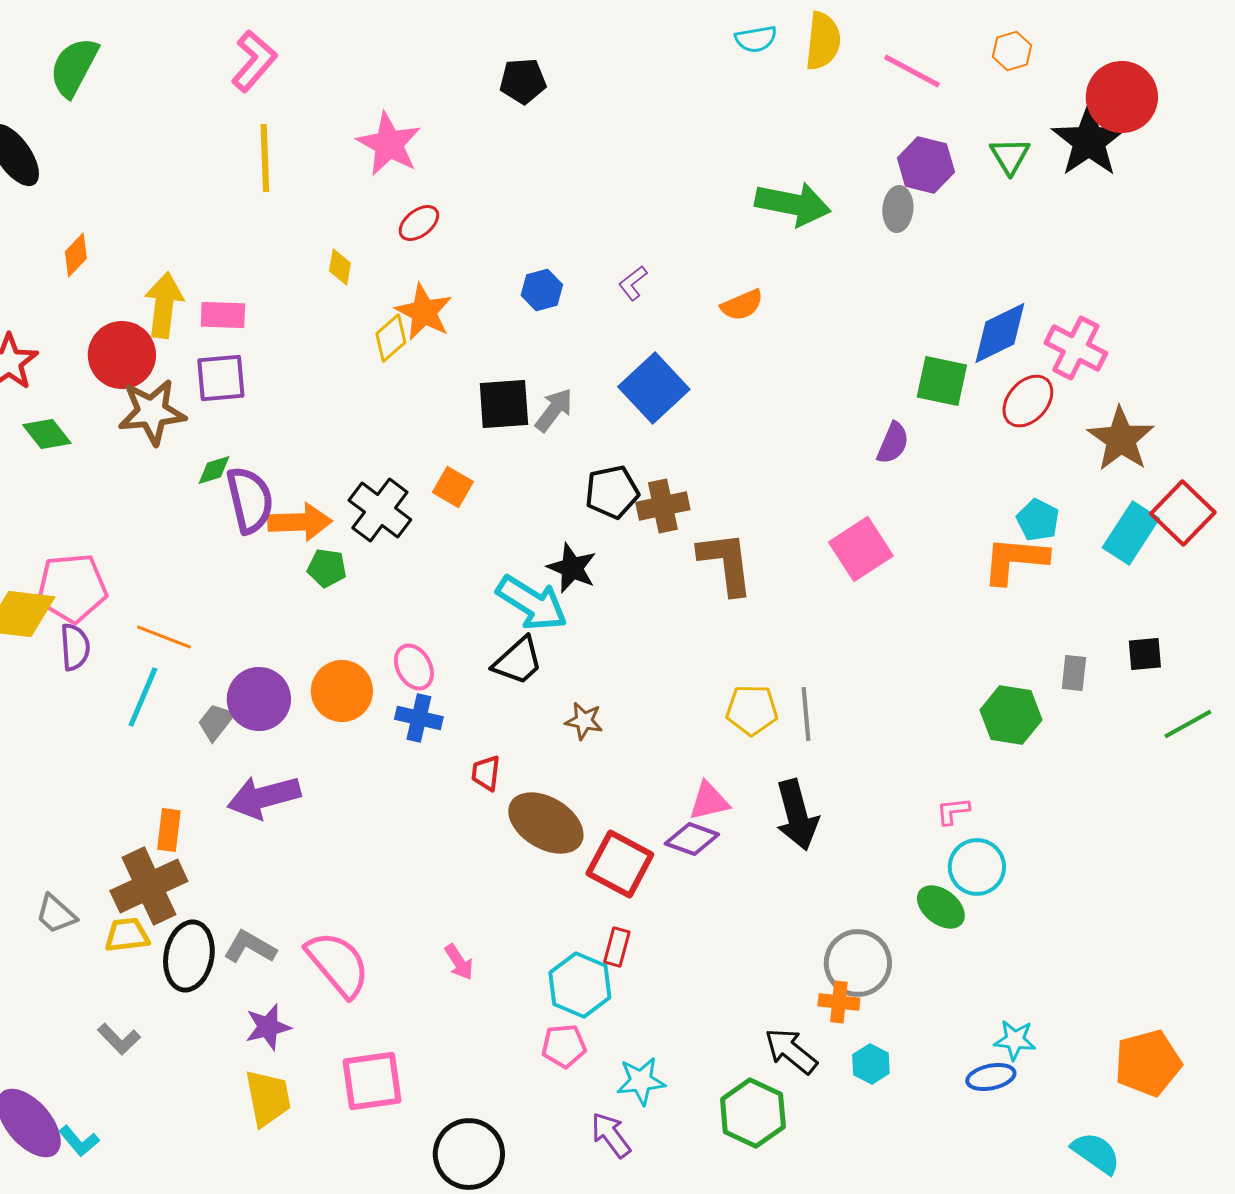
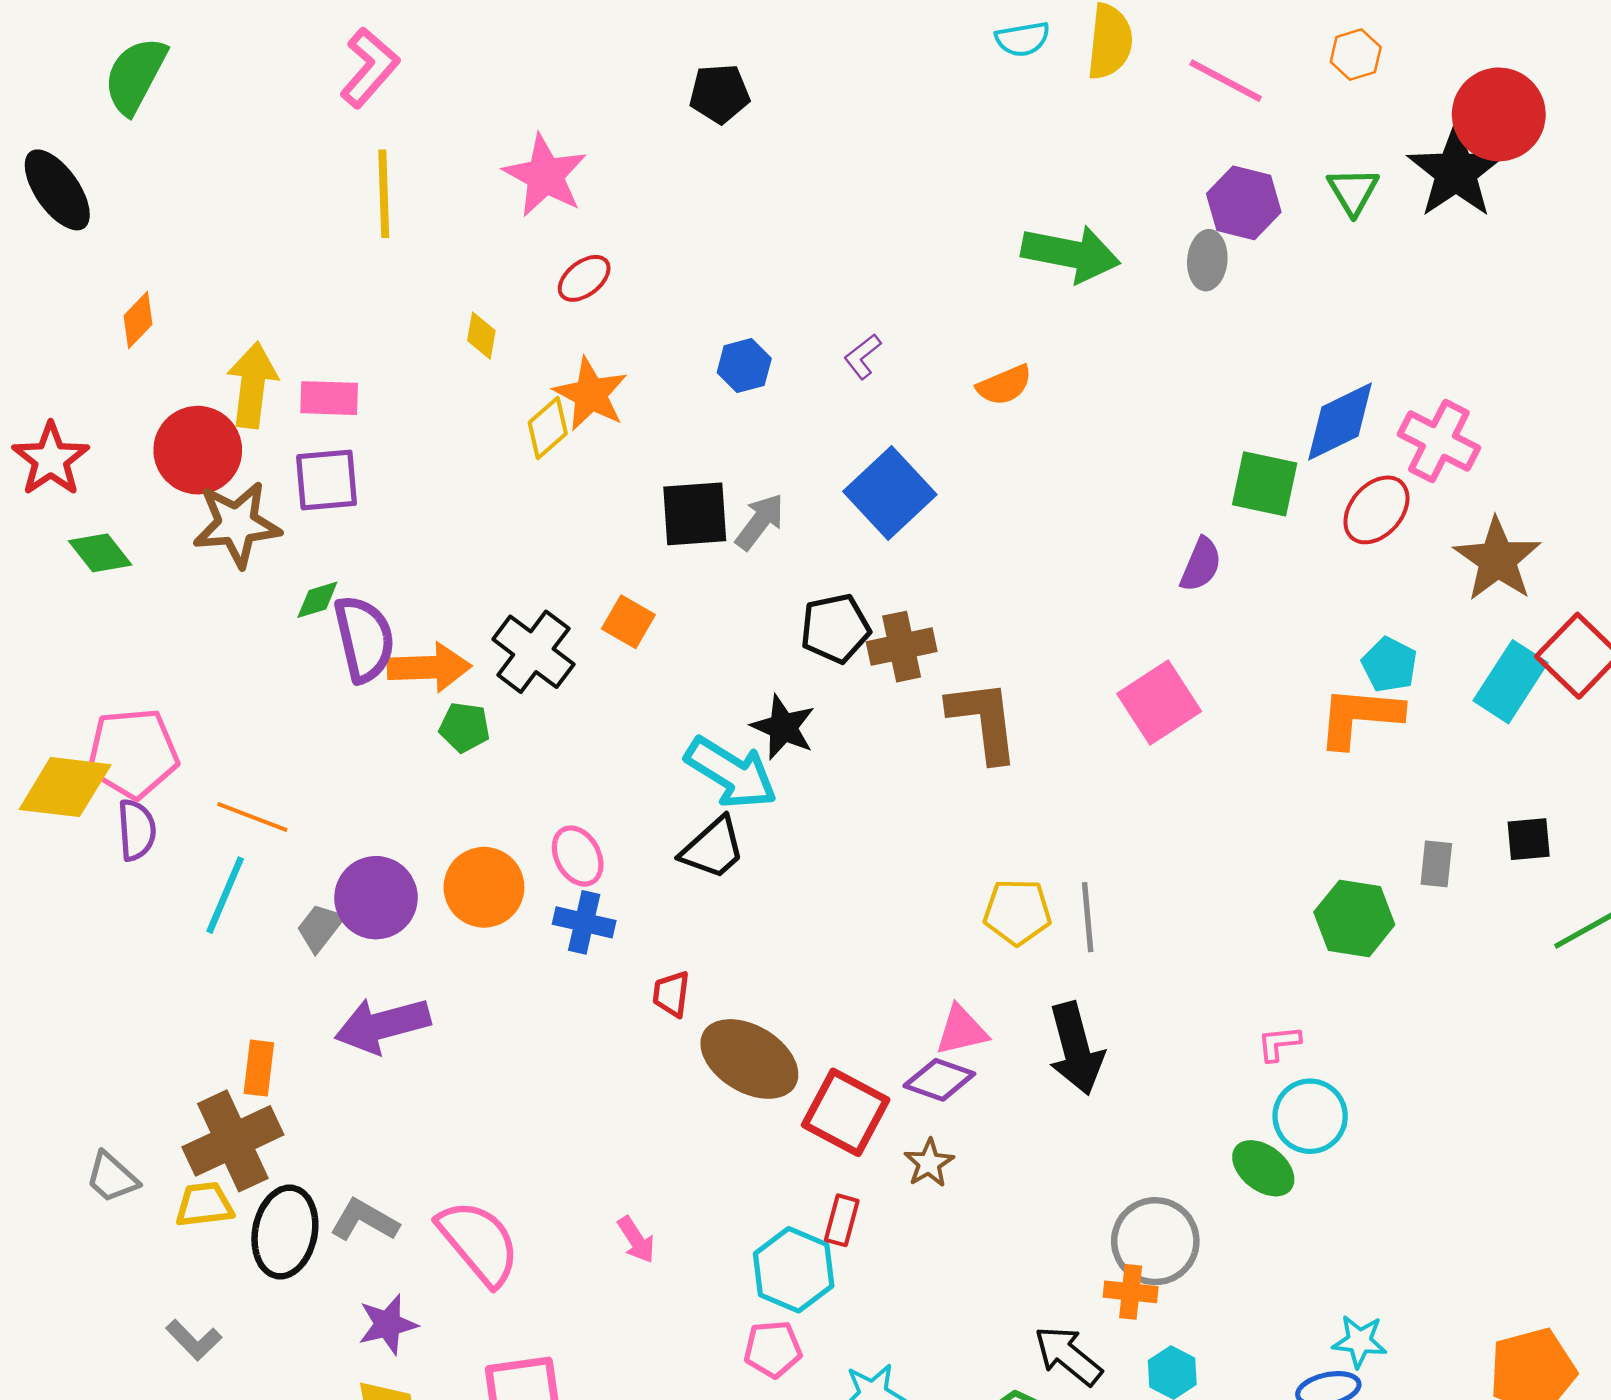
brown star: (584, 721) -> (929, 1163), moved, turned 30

